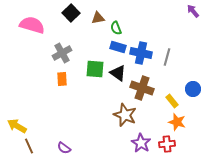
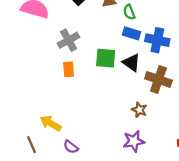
brown star: (125, 115) -> (139, 110), size x0.6
yellow arrow: (17, 126) -> (51, 123), moved
purple star: (141, 143) -> (134, 141), moved, turned 30

